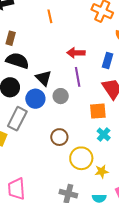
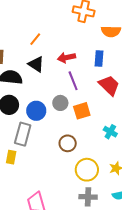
orange line: (50, 16) -> (35, 39), moved, turned 64
black triangle: (44, 78) -> (36, 64), moved
orange square: (98, 111) -> (82, 111), moved
yellow circle: (81, 158) -> (87, 170), moved

